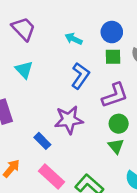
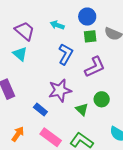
purple trapezoid: (23, 29) -> (25, 31), moved
green circle: (119, 124) -> (102, 99), moved
green triangle: (116, 146) -> (82, 109), moved

